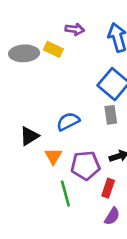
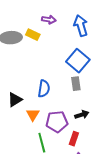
blue semicircle: (68, 121) -> (44, 89), turned 126

